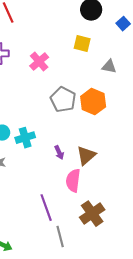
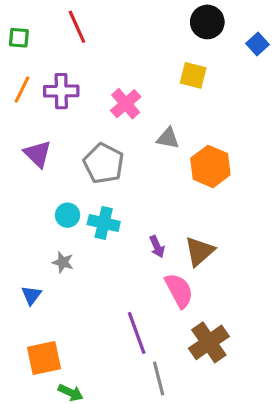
gray triangle: (109, 67) -> (168, 138), moved
gray pentagon: (63, 100) -> (104, 163), moved
cyan cross: (25, 138) -> (104, 223), turned 30
pink semicircle: (73, 181) -> (179, 291), turned 145

